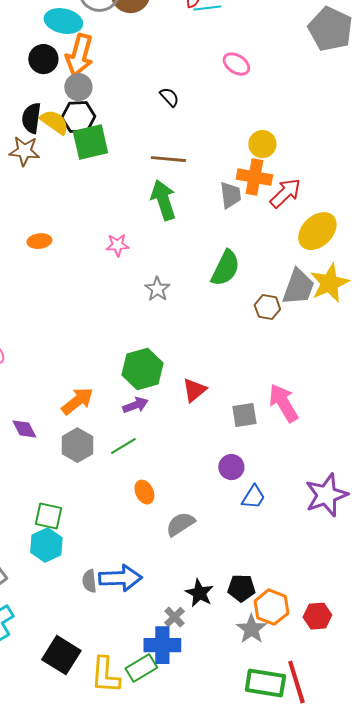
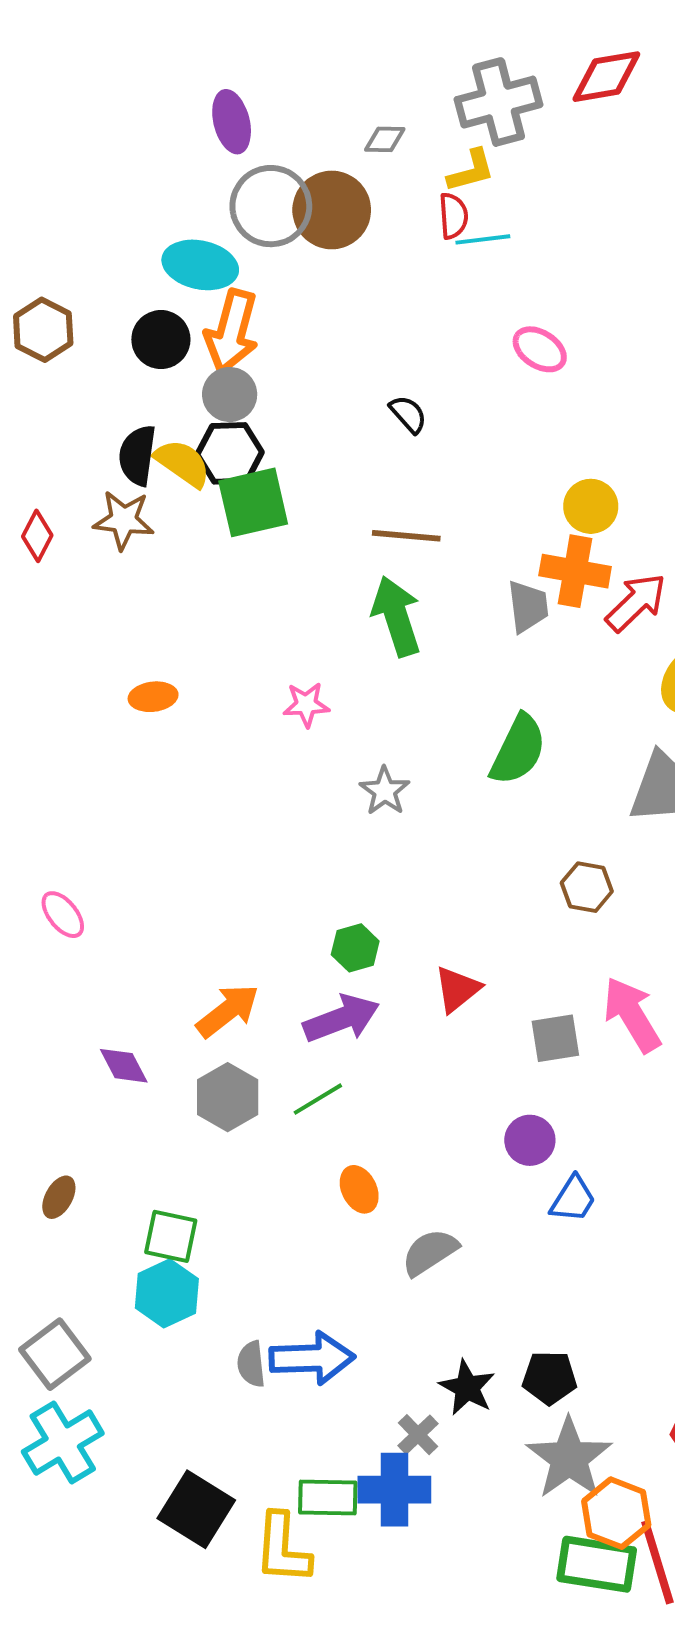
brown hexagon: (267, 307) -> (587, 887), moved
green hexagon: (142, 369) -> (355, 948), size x0.6
purple arrow: (135, 405) -> (341, 1019), size x1.5
orange hexagon: (271, 607) -> (616, 1513), moved
gray star: (251, 629) -> (569, 1458), size x1.4
green rectangle: (141, 668) -> (328, 1497), moved, turned 32

